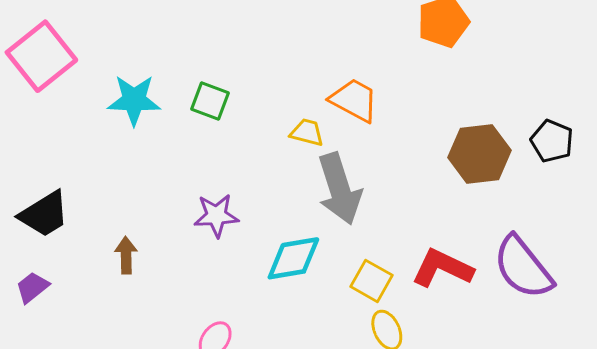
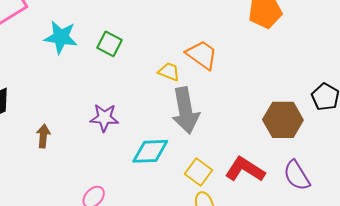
brown hexagon: (480, 154) -> (283, 120), moved
purple semicircle: (523, 267) -> (297, 175), size x0.7

